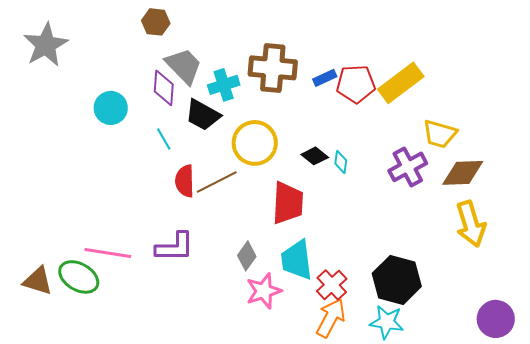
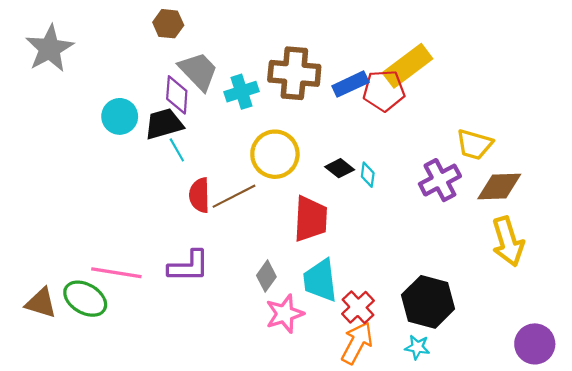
blue rectangle: (325, 78) -> (350, 84), size x1.4
yellow rectangle: (401, 83) -> (408, 66), moved
black trapezoid: (203, 115) -> (164, 124), moved, turned 135
cyan star: (387, 322) -> (417, 347), size x0.7

